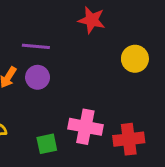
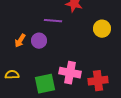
purple line: (36, 46) -> (53, 21), moved
green square: (47, 144) -> (45, 84), size x1.5

